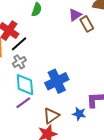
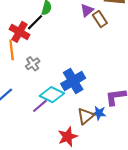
black line: (19, 44) -> (35, 22), moved
cyan diamond: (25, 85) -> (52, 95), moved, turned -55
brown triangle: (51, 116) -> (86, 116), moved

